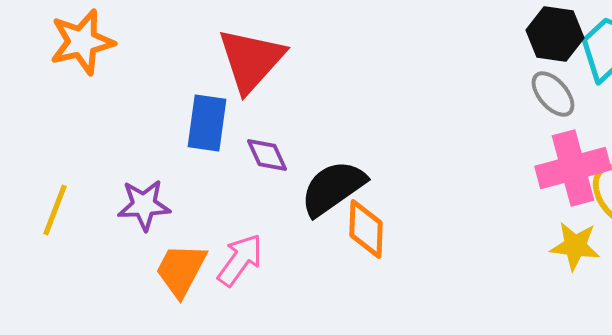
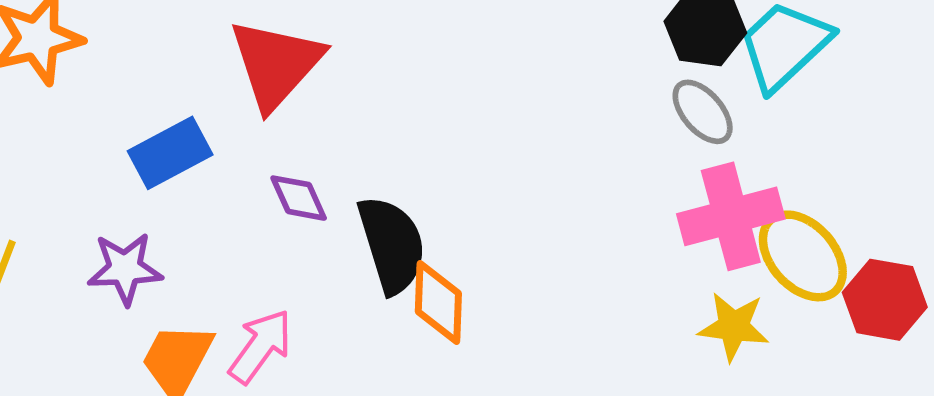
blue rectangle: (207, 123) -> (170, 153), moved, turned 54
black semicircle: (333, 188) -> (392, 245), turned 108

